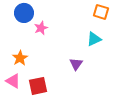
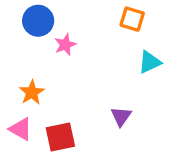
orange square: (101, 12) -> (132, 19), moved
purple triangle: (76, 64) -> (121, 116), moved

